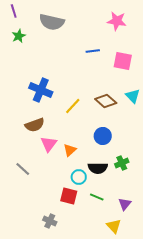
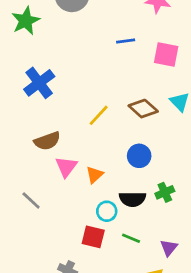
green star: (19, 36) -> (26, 21), size x1.5
blue cross: (41, 90) -> (39, 83), moved, turned 30

